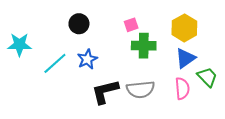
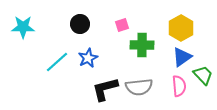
pink square: (131, 25) -> (122, 25), moved
cyan star: (19, 45) -> (23, 27), moved

